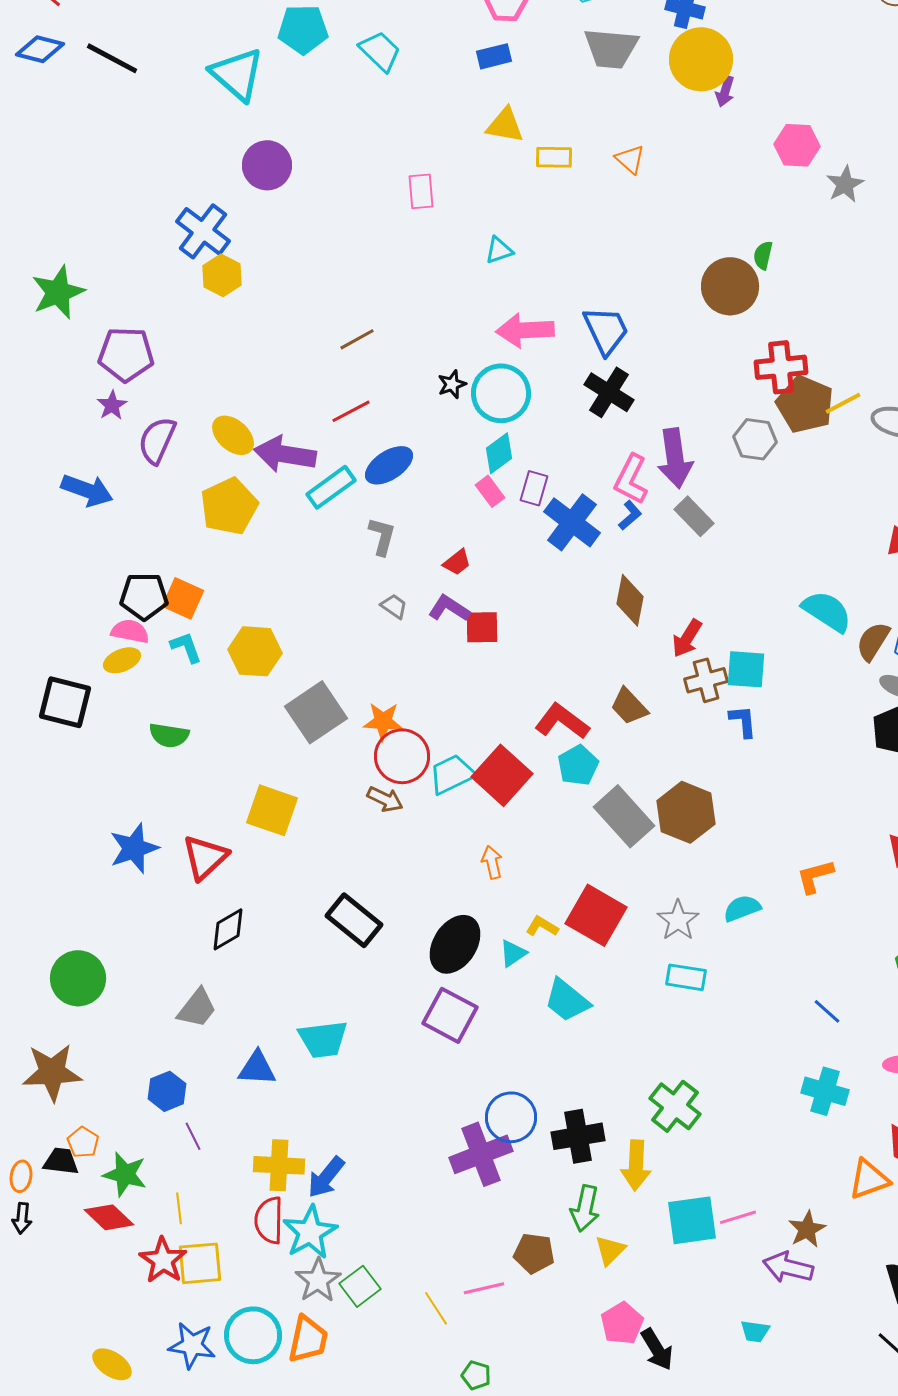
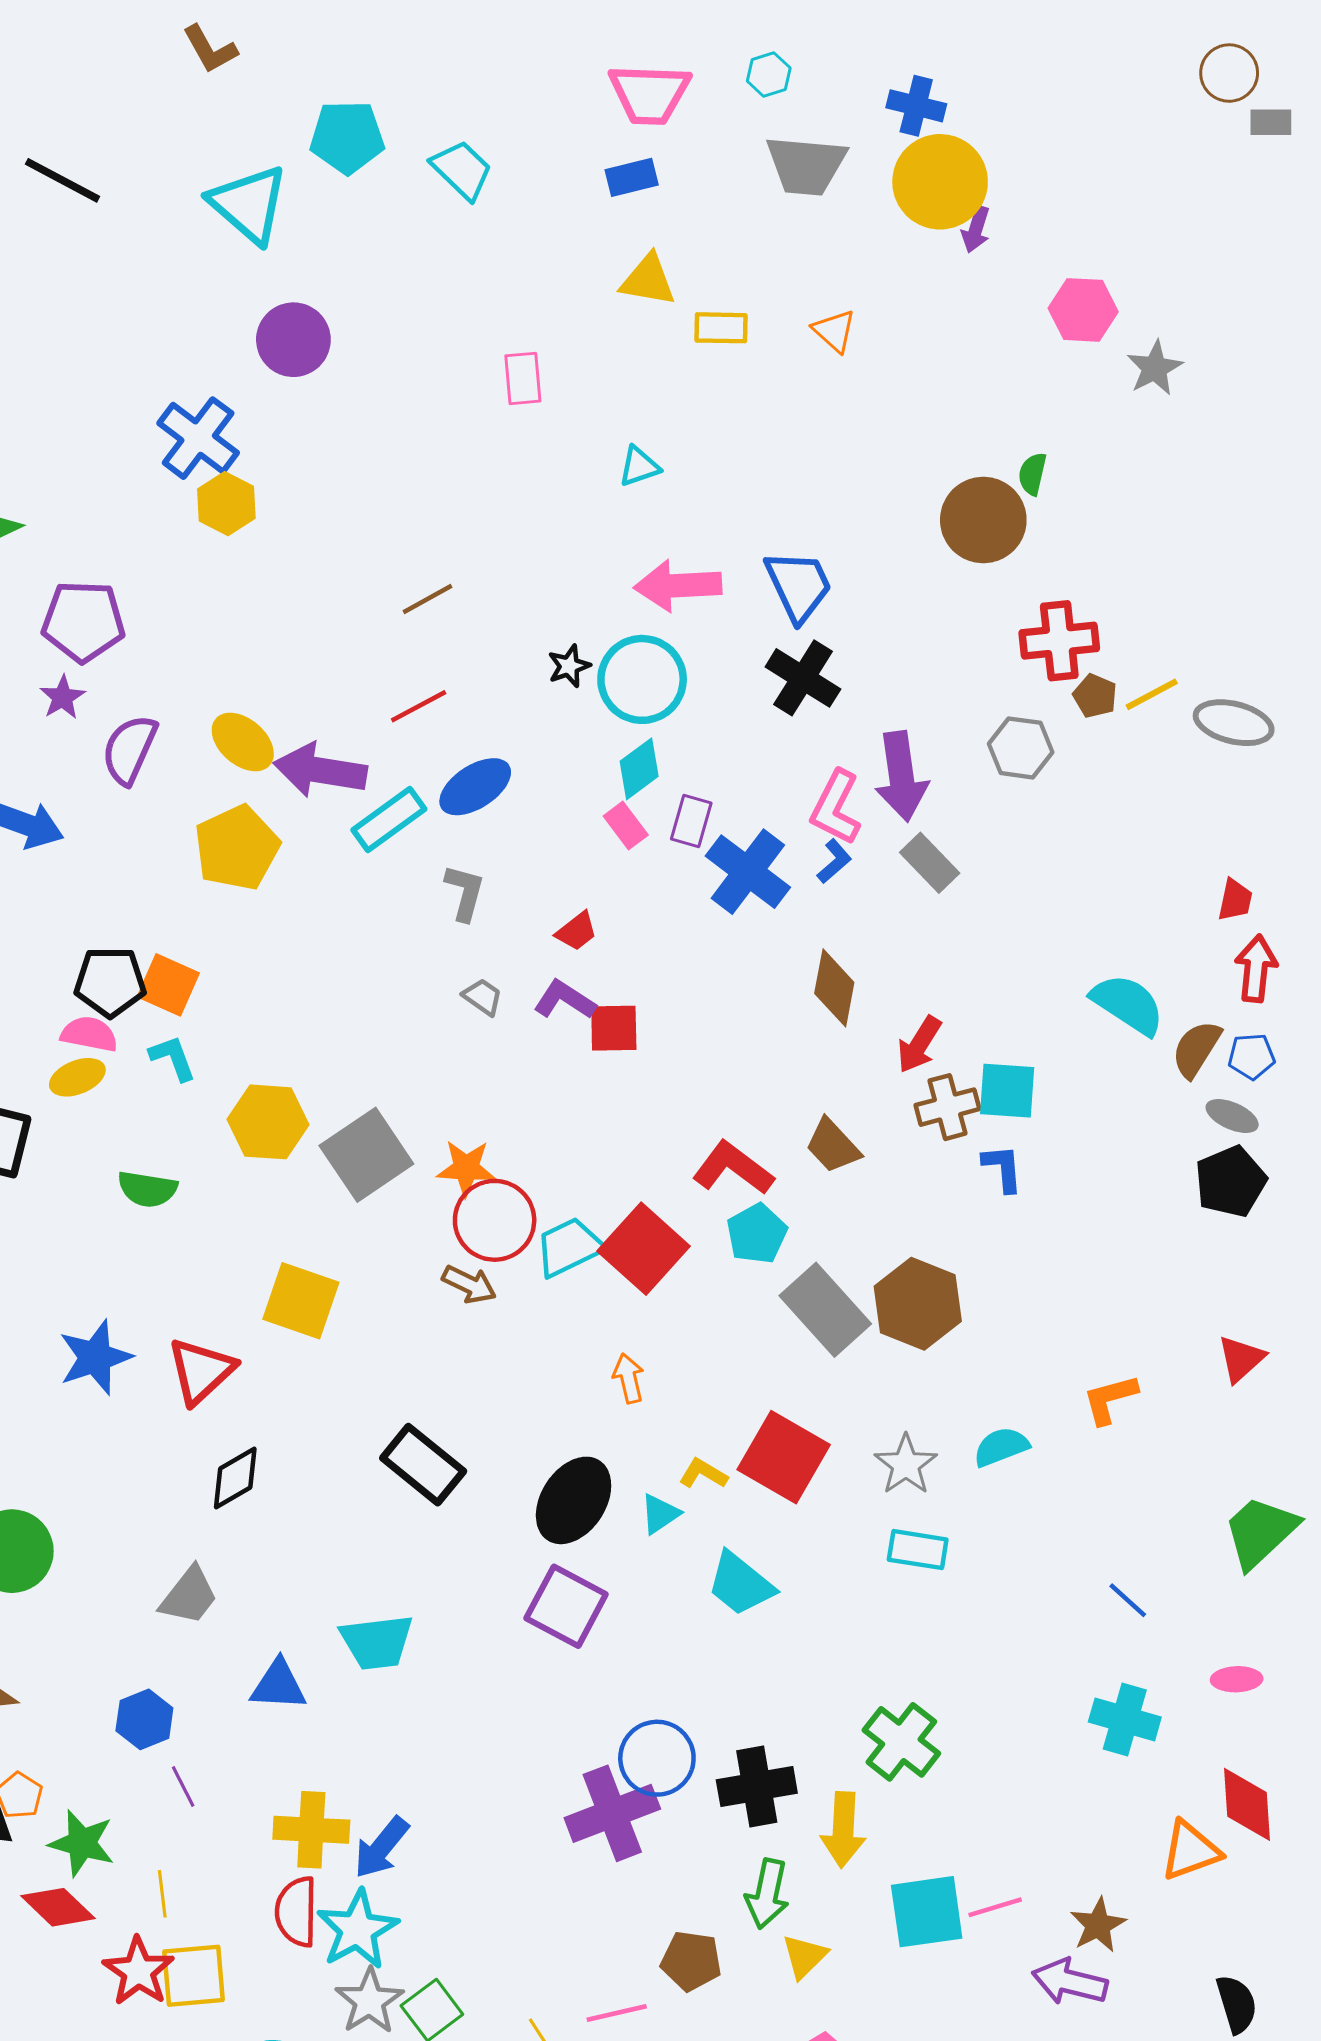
brown pentagon: (805, 404) -> (1095, 696), size x0.5
yellow hexagon: (255, 651) -> (268, 1122), moved

